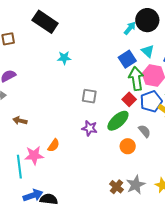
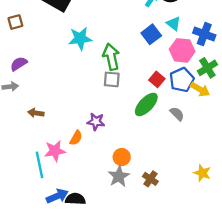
cyan star: (64, 58) -> (80, 38), size x1.5
green arrow: (136, 79) -> (111, 57), moved
purple star: (90, 128) -> (96, 122), moved
orange circle: (128, 146) -> (122, 157), moved
gray star: (136, 185) -> (119, 176), moved

